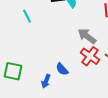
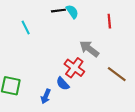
red cross: (90, 56) -> (74, 68), moved

